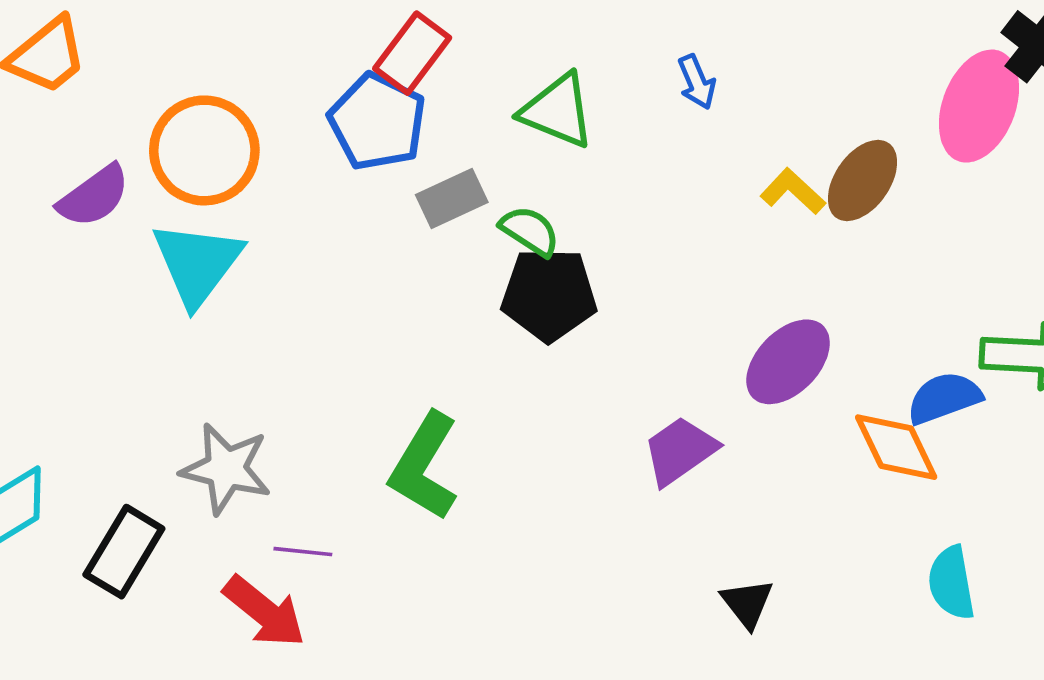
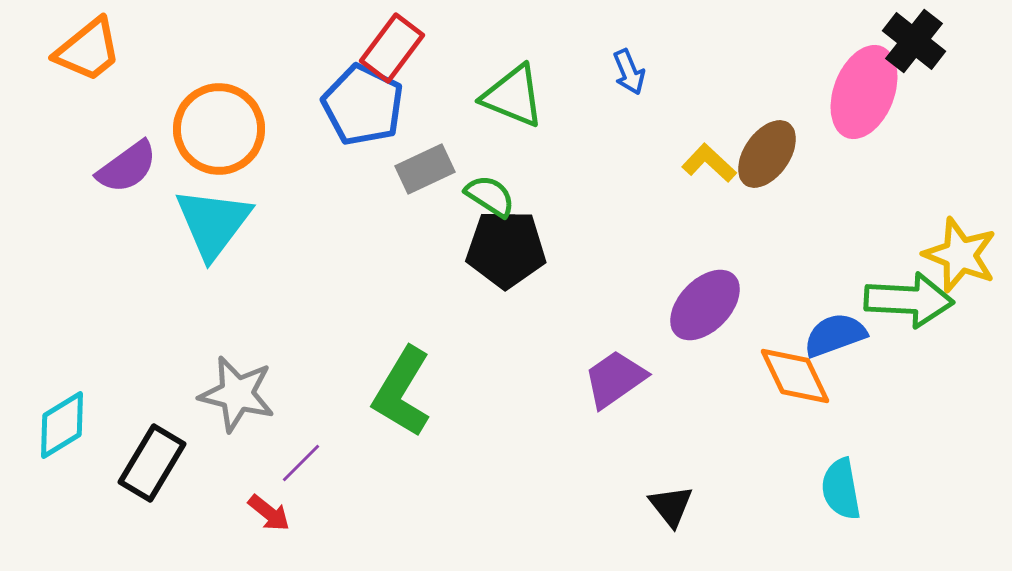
purple line: (303, 552) -> (301, 463), turned -51
red arrow: (264, 612) -> (269, 513), size x0.6

